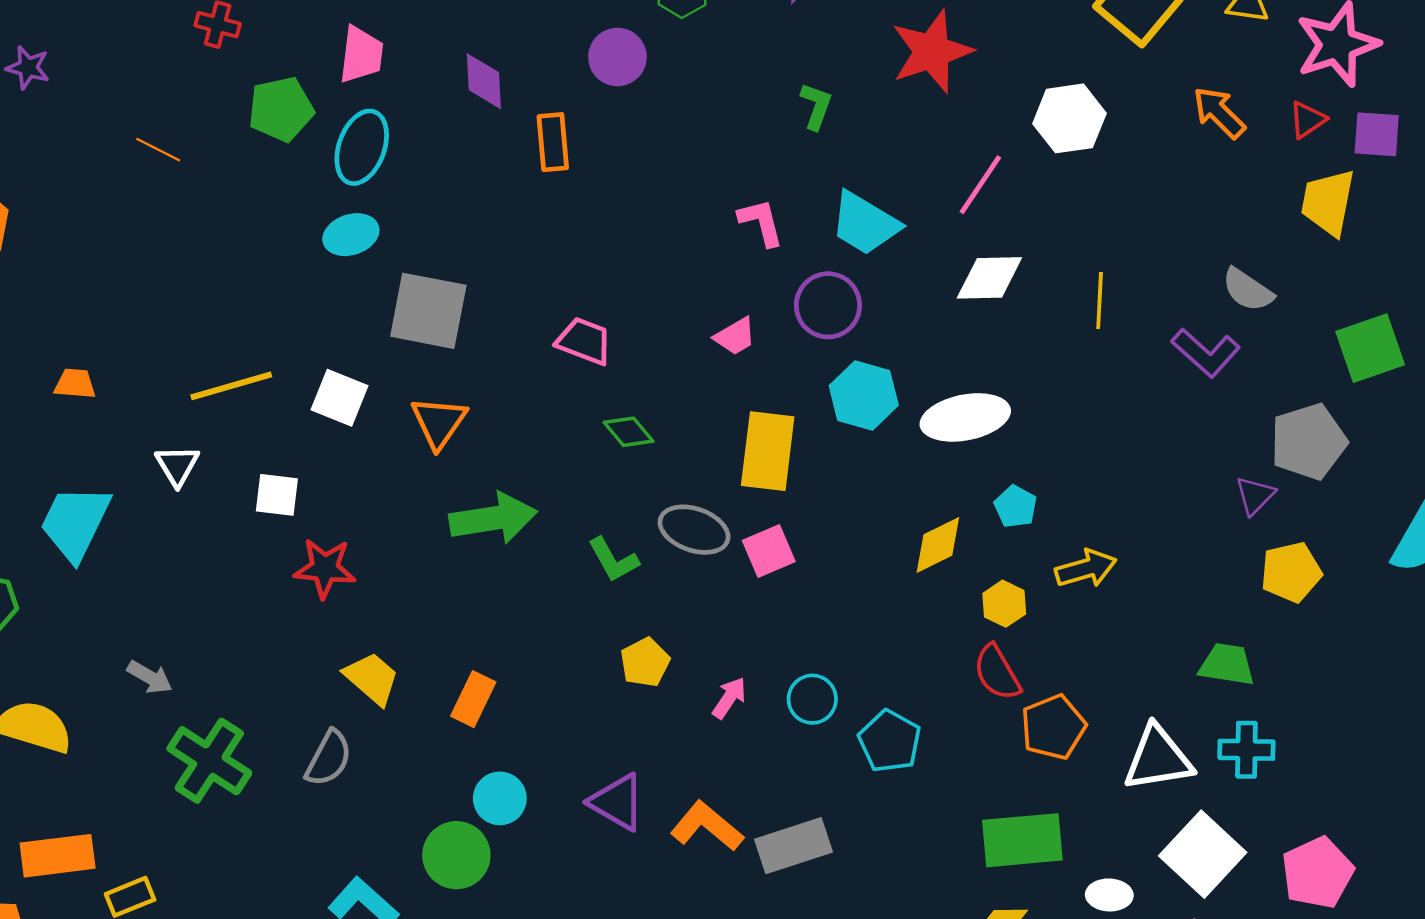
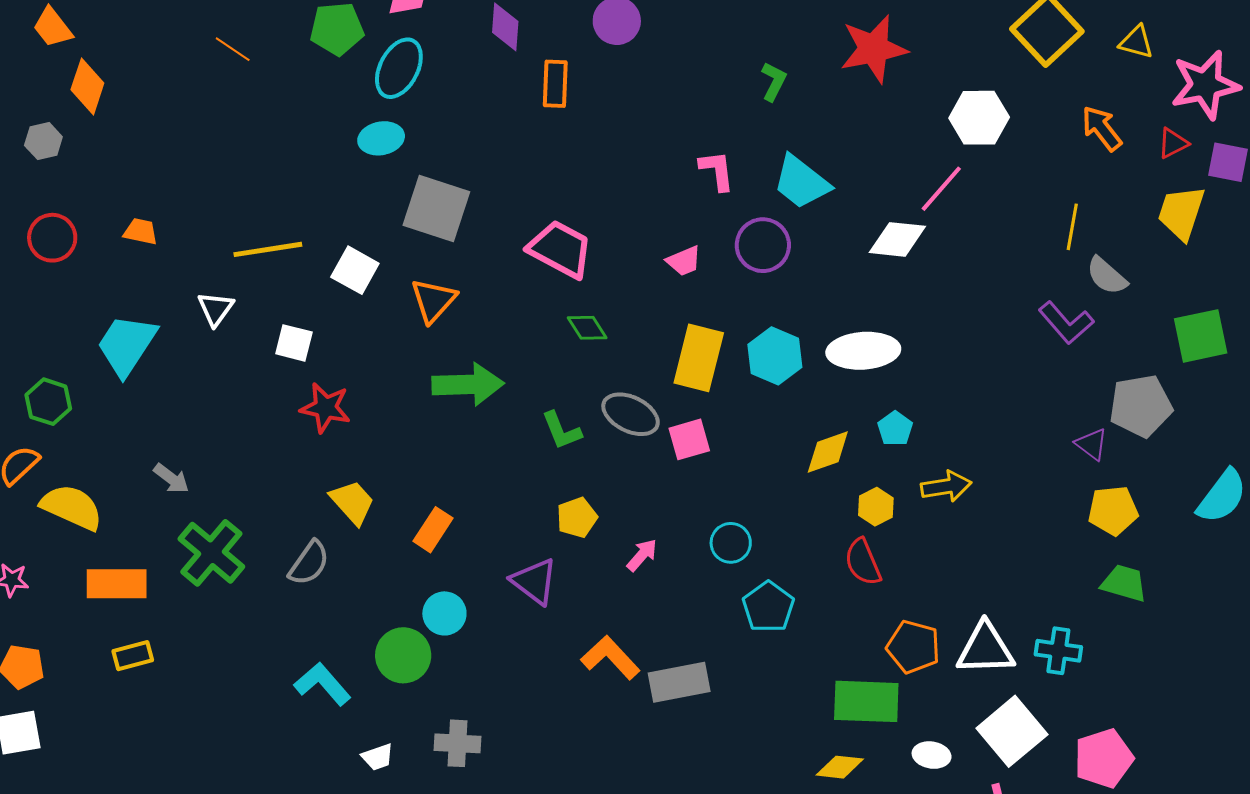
pink line: (980, 185) -> (941, 189), moved
yellow line: (1100, 300) -> (1072, 227), moved
pink trapezoid: (584, 341) -> (560, 249), size x1.4
cyan hexagon: (864, 395) -> (775, 356), moved
purple triangle: (1255, 495) -> (1092, 444), turned -45
green trapezoid: (1227, 665) -> (1124, 583), moved
cyan circle: (812, 699) -> (731, 543), moved
orange pentagon: (1053, 727) -> (913, 647), moved, turned 30
purple triangle: (617, 802) -> (534, 581), moved
orange rectangle: (58, 856) -> (117, 584), moved

